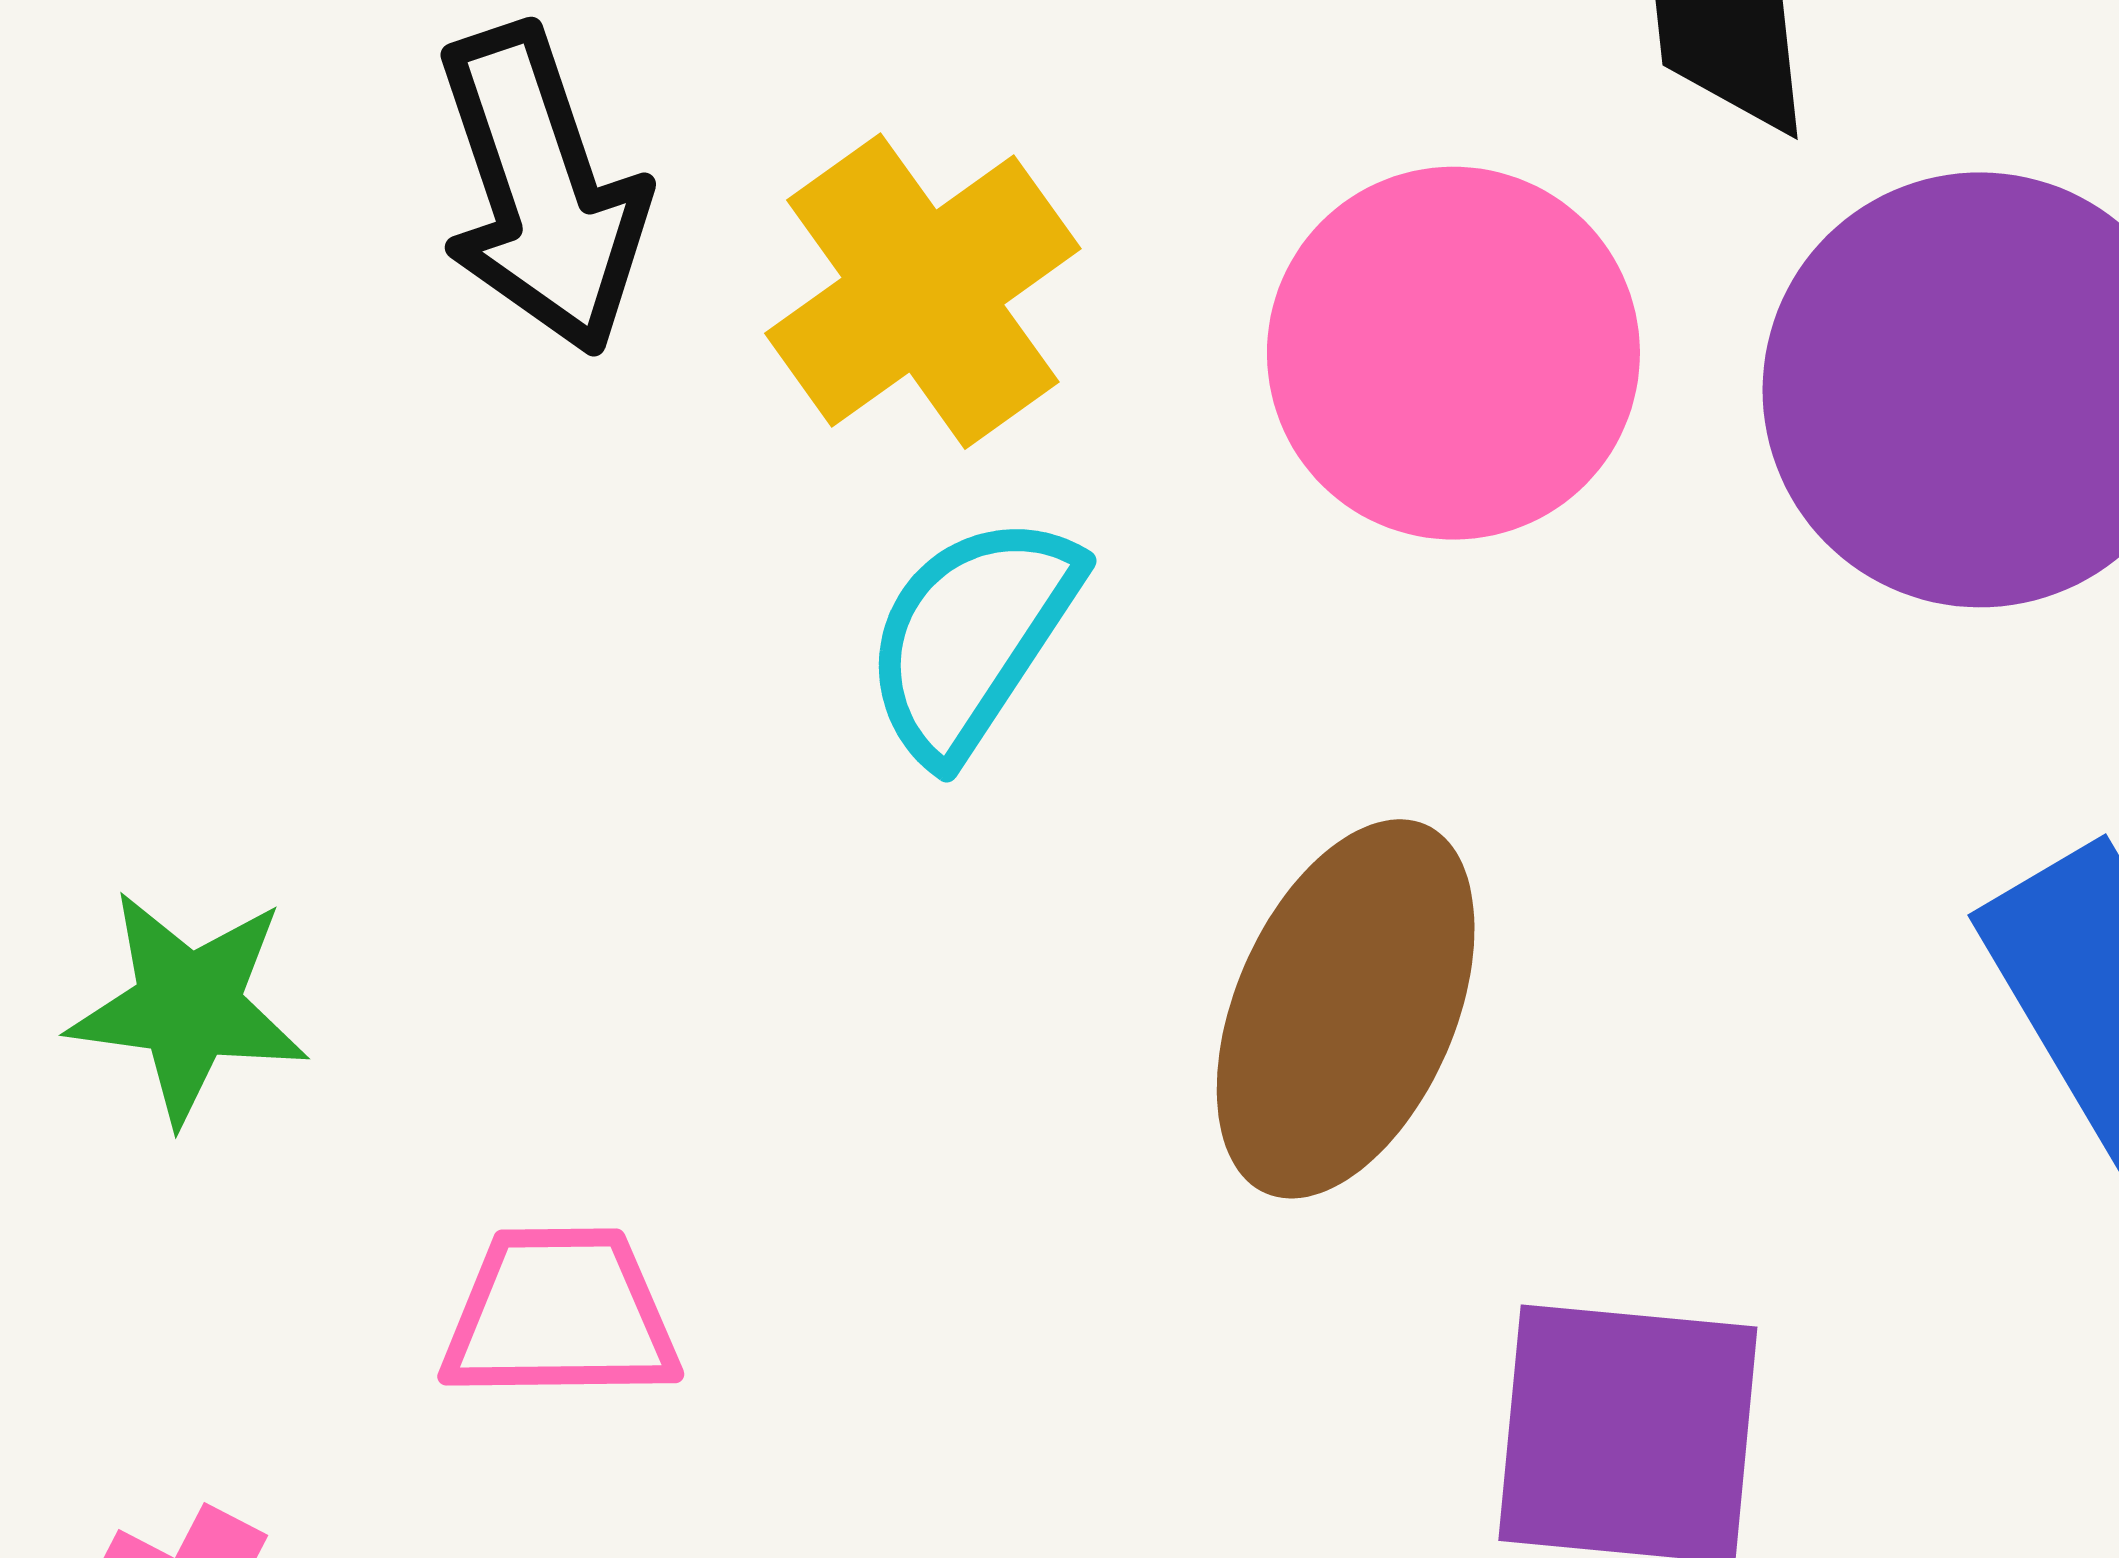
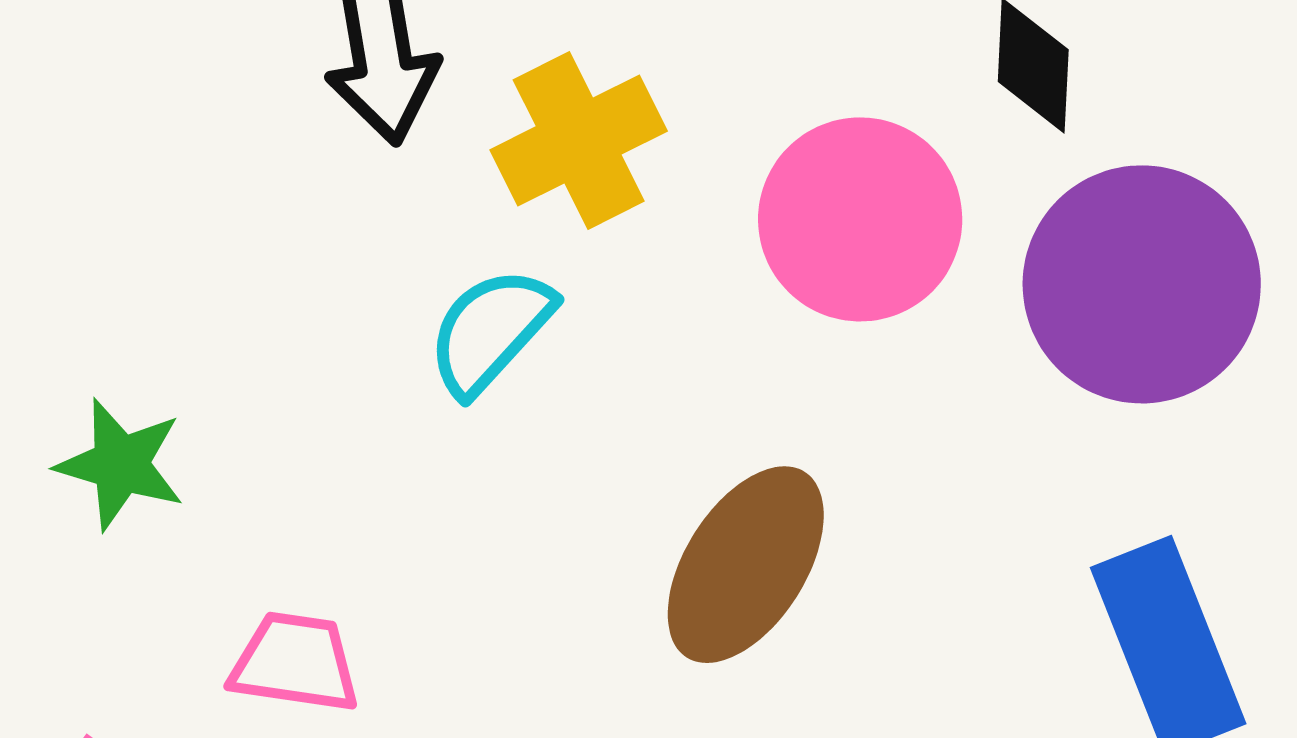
cyan semicircle: (971, 637) -> (490, 331), moved

